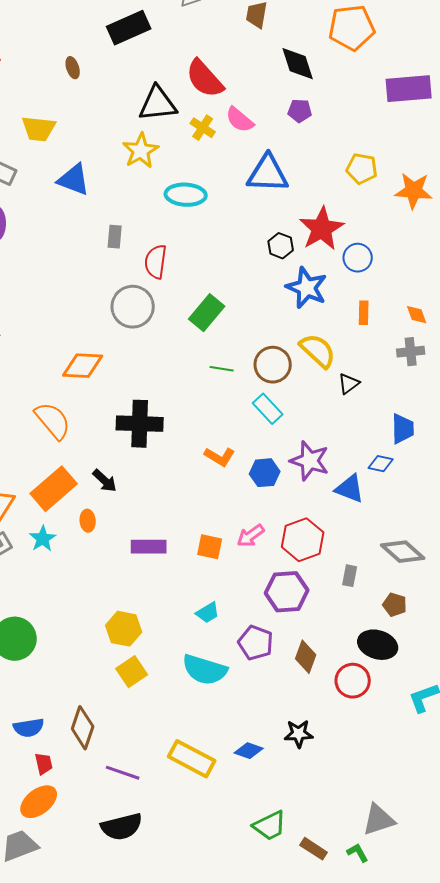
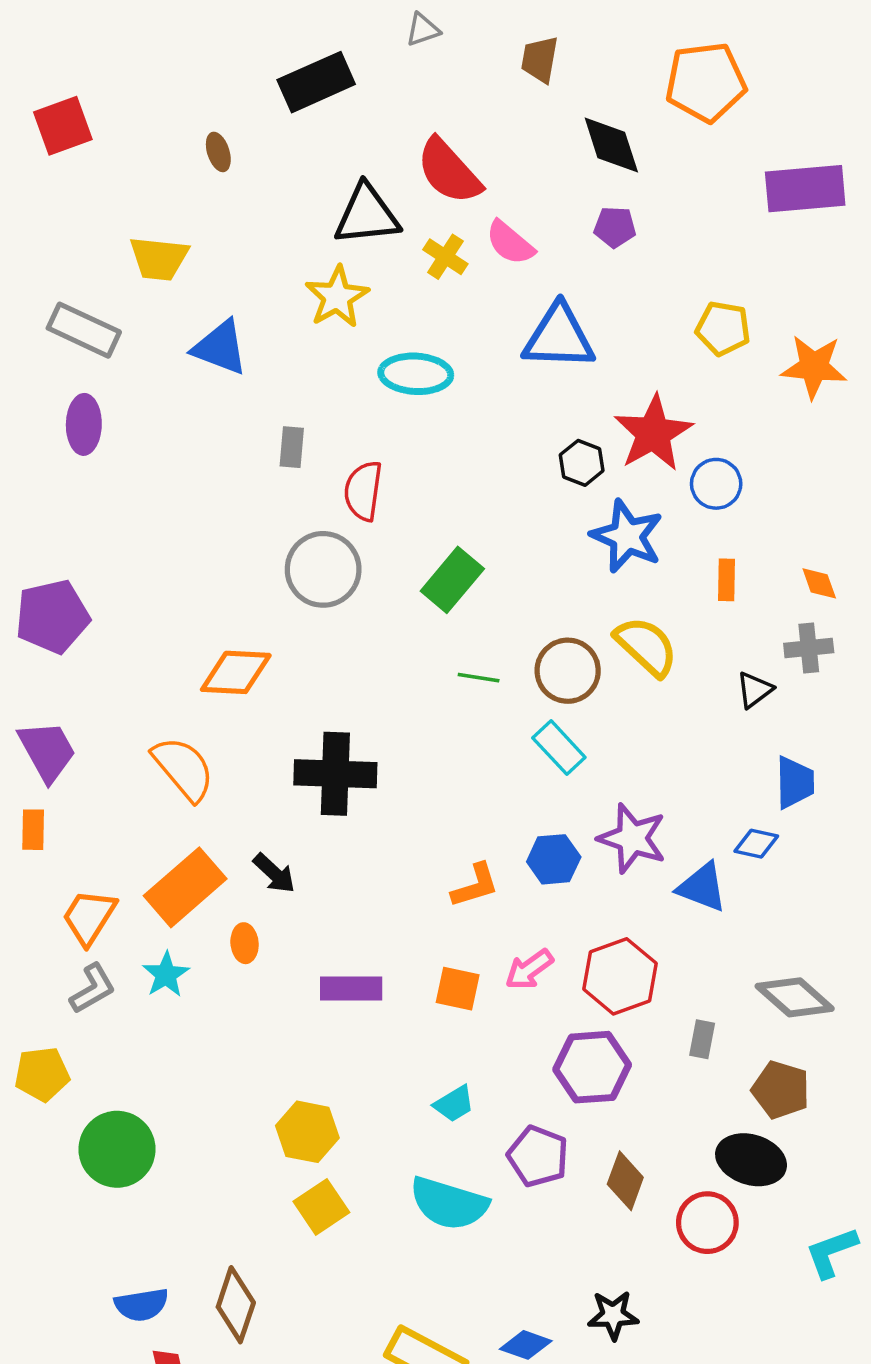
black triangle: (349, 384) -> (755, 690), moved
orange L-shape: (220, 457) -> (475, 886), moved, turned -48
brown pentagon: (395, 605) -> (781, 1090), size x1.4

